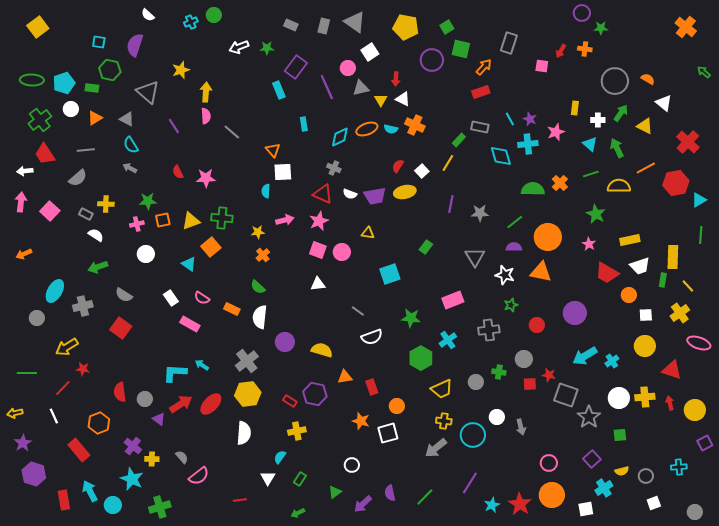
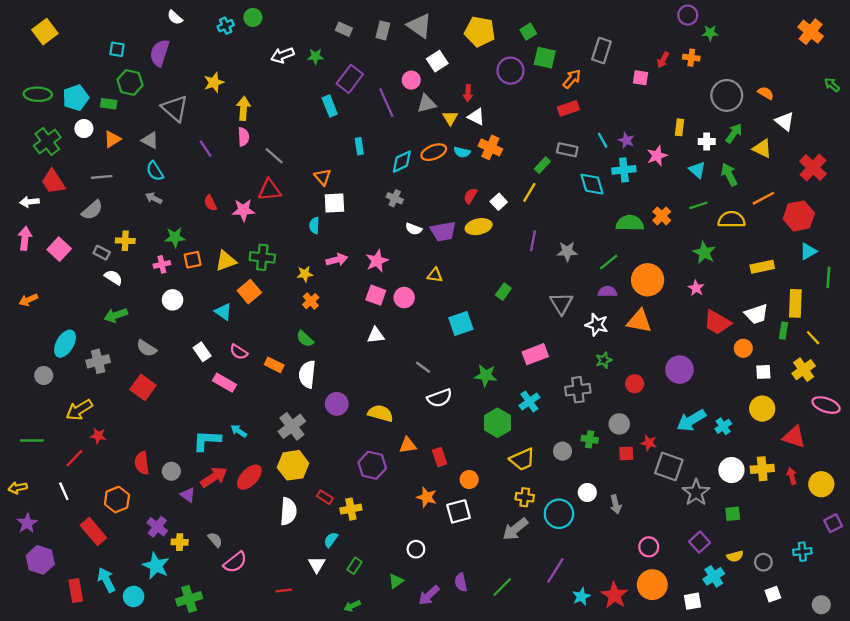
red triangle: (323, 194) -> (269, 190), moved, turned -30
cyan triangle: (699, 200) -> (808, 251), moved
yellow rectangle: (630, 240) -> (762, 267), moved
red rectangle: (290, 401) -> (325, 497), moved

